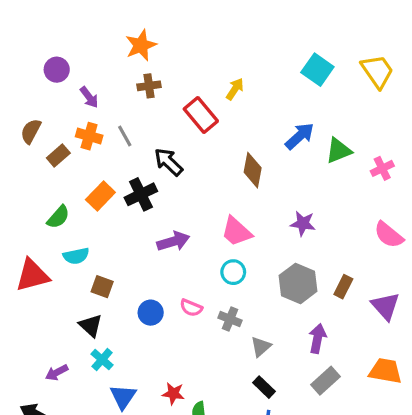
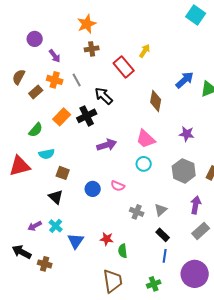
cyan square: (317, 70) -> (196, 15), moved
gray cross: (230, 319) -> (137, 212), moved
cyan cross: (102, 360) -> (56, 226), moved

